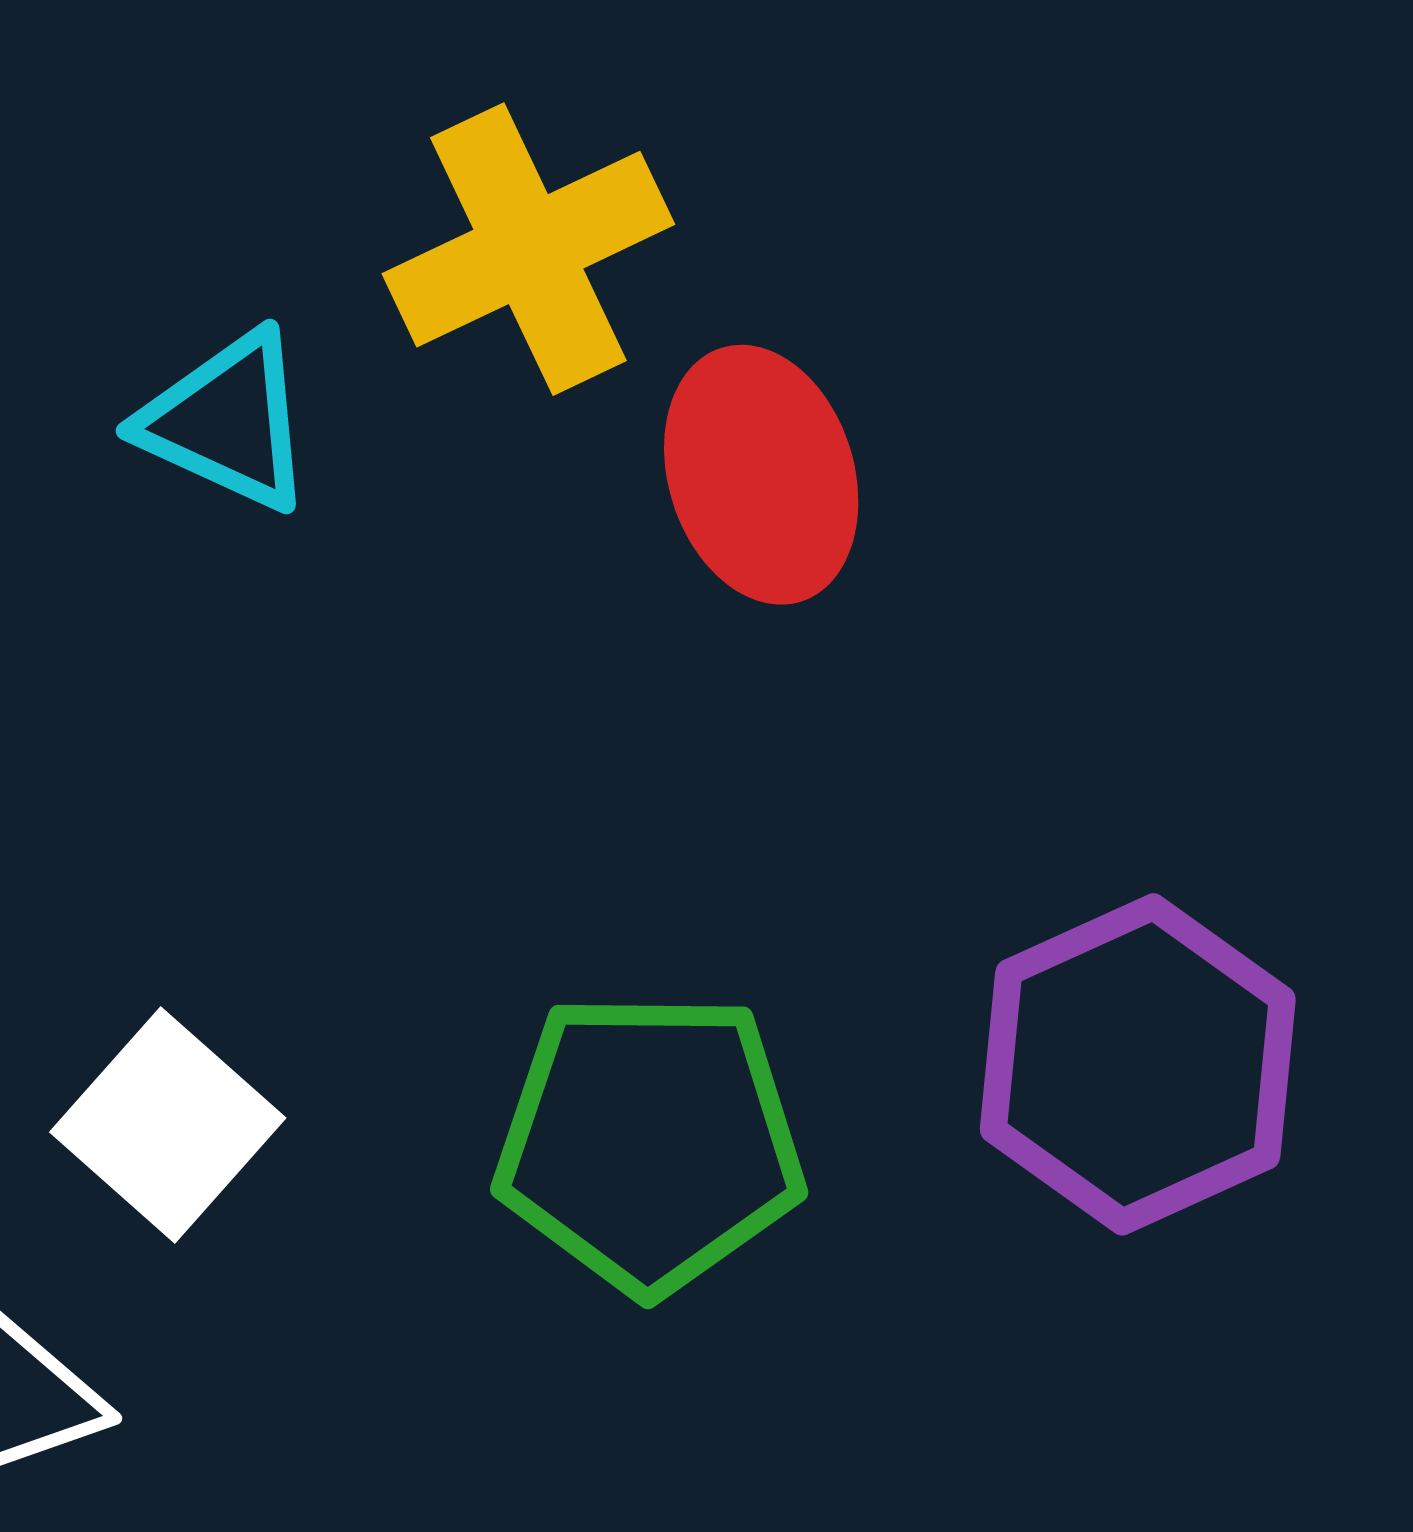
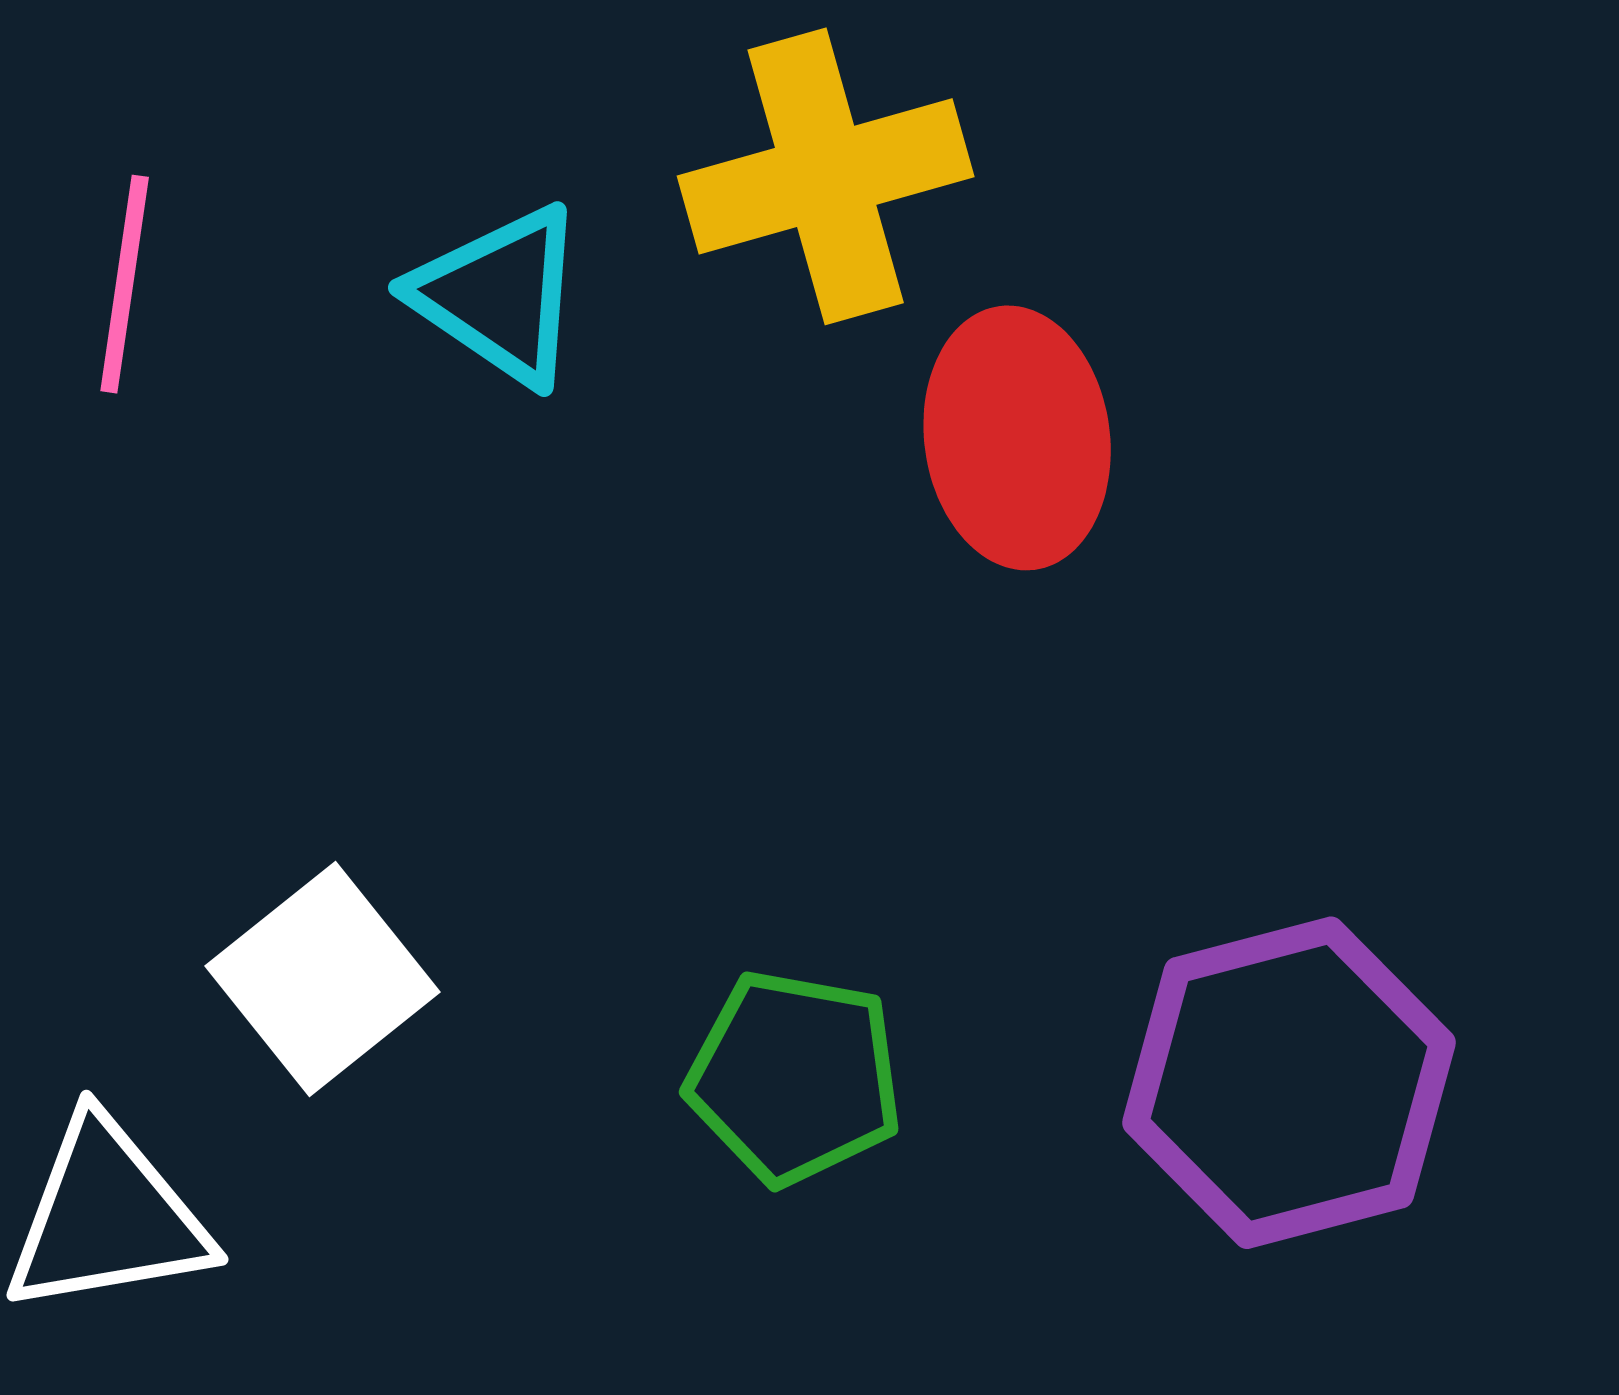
green pentagon: (650, 1142) -> (795, 1077), size x0.7

